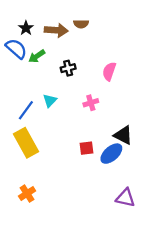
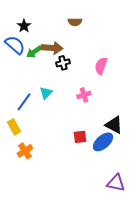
brown arrow: (56, 30) -> (52, 48), moved
yellow rectangle: (26, 143) -> (14, 127), moved, size x0.6
orange cross: (27, 194) -> (25, 151), moved

